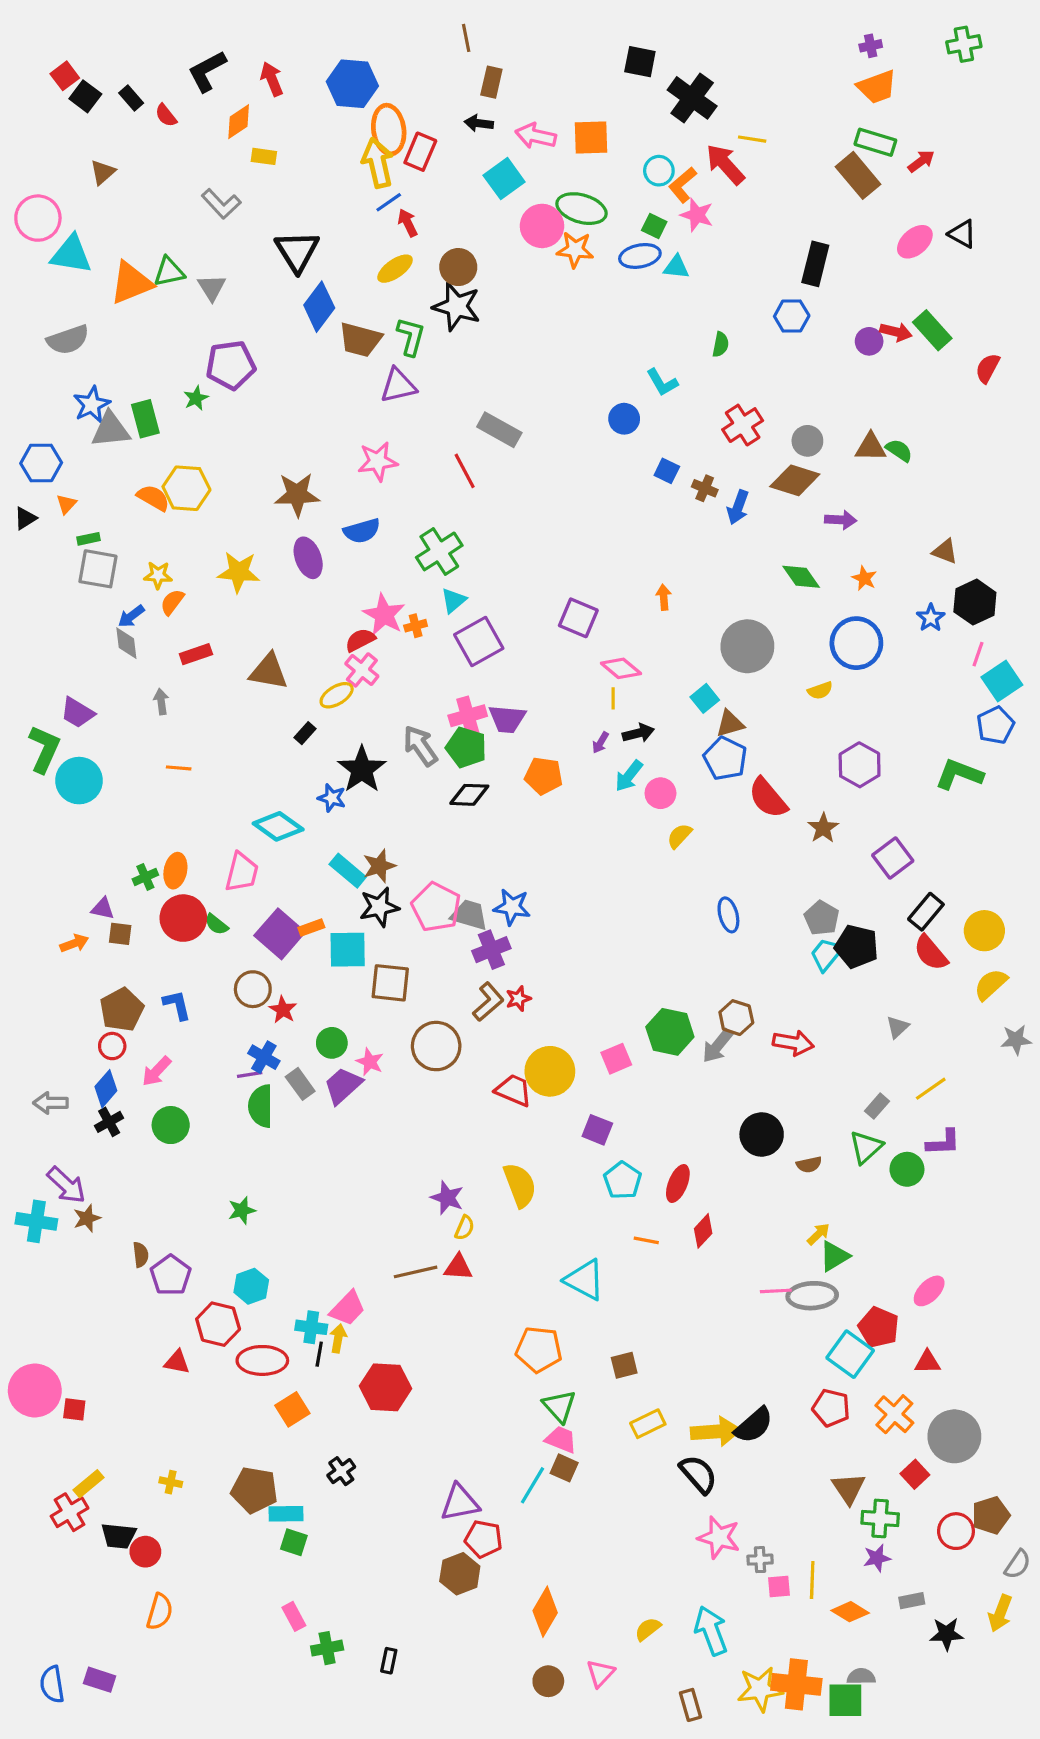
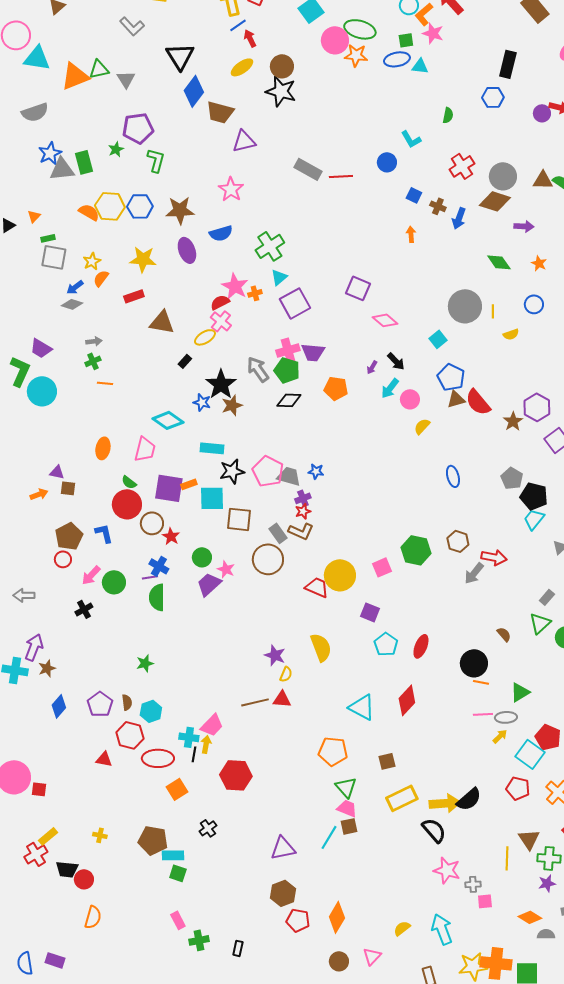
green square: (654, 226) -> (406, 40), turned -35
green L-shape: (411, 337) -> (156, 160), moved
gray circle: (807, 441) -> (503, 176), size x1.4
pink star: (378, 461) -> (231, 189), turned -30
blue hexagon: (41, 463) -> (140, 206), moved
red line: (465, 471) -> (341, 176), moved, turned -65
yellow star: (158, 575) -> (92, 261), turned -30
orange arrow: (664, 597) -> (411, 234), moved
gray diamond: (126, 643) -> (72, 304), turned -65
blue circle: (856, 643) -> (534, 304), size x0.6
red rectangle: (196, 654) -> (134, 296), moved
yellow line: (613, 698) -> (493, 311), moved
gray arrow: (161, 702) -> (94, 341), turned 91
brown triangle: (730, 724) -> (456, 399), moved
black arrow: (638, 733) -> (396, 361), turned 60
purple hexagon: (860, 765) -> (537, 407), moved
brown star: (379, 866) -> (232, 405), moved
cyan rectangle: (348, 871) -> (212, 448), turned -35
green cross: (145, 877) -> (93, 361), moved
blue star: (512, 907) -> (316, 471), size x0.7
red circle: (183, 918) -> (127, 504), moved
purple square: (280, 934) -> (169, 488), turned -32
purple cross: (491, 950) -> (303, 498), size x0.7
cyan trapezoid: (826, 954) -> (534, 519), moved
red star: (518, 999) -> (303, 511), moved
brown L-shape: (488, 1002) -> (301, 531), turned 65
gray arrow: (717, 1046) -> (474, 573), moved
gray rectangle: (300, 1084) -> (278, 533), moved
blue diamond: (106, 1089) -> (59, 706), moved
black cross: (109, 1122) -> (84, 609), moved
green circle: (171, 1125) -> (114, 582), moved
black circle: (762, 1135) -> (474, 663), moved
brown semicircle: (809, 1165) -> (504, 634), turned -119
purple arrow: (66, 1185) -> (34, 647), turned -112
red diamond: (703, 1231) -> (407, 700), moved, size x1.4
yellow arrow: (818, 1234) -> (500, 736), moved
orange line: (646, 1240) -> (481, 682), moved
brown semicircle: (141, 1255) -> (127, 702), moved
gray ellipse: (812, 1296) -> (506, 717), size x0.7
yellow rectangle: (648, 1424) -> (402, 798), size x1.4
brown square: (564, 1468) -> (349, 826), turned -36
red pentagon: (484, 1539) -> (298, 920), moved
yellow line: (812, 1580) -> (507, 858), moved
gray semicircle: (861, 1676) -> (546, 934), moved

